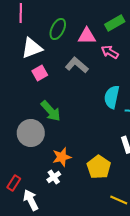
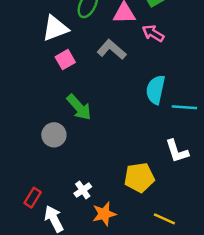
gray circle: (31, 133) -> (54, 135), size x0.7
orange star: (62, 157) -> (104, 214), moved
yellow pentagon: (99, 167) -> (139, 177), turned 30

